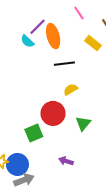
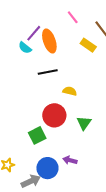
black line: (64, 64) -> (48, 72), moved
yellow semicircle: (71, 89) -> (70, 91), turned 48
blue circle: (17, 164) -> (47, 168), moved

